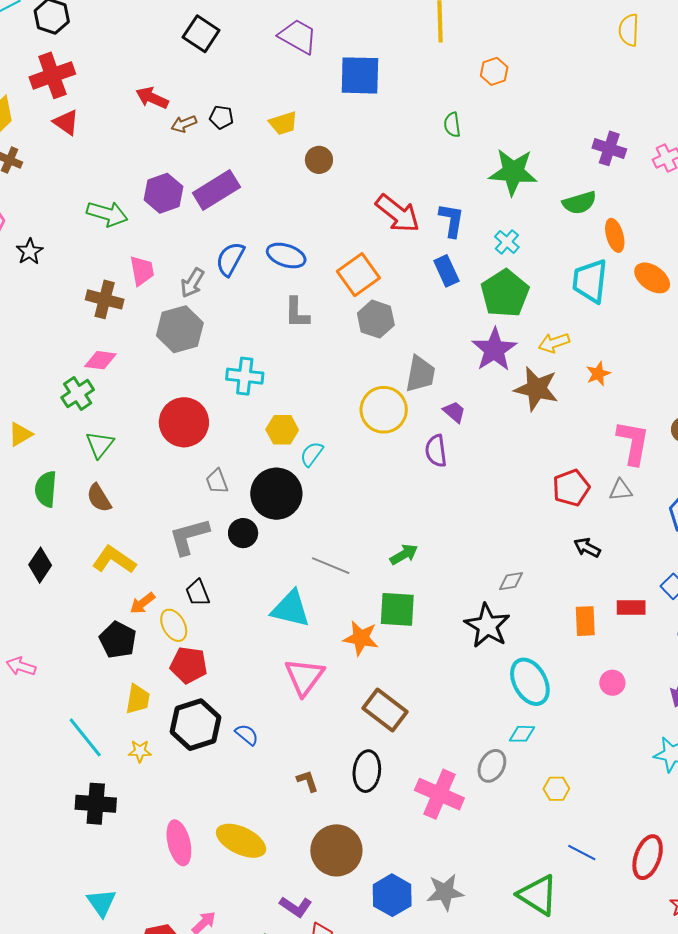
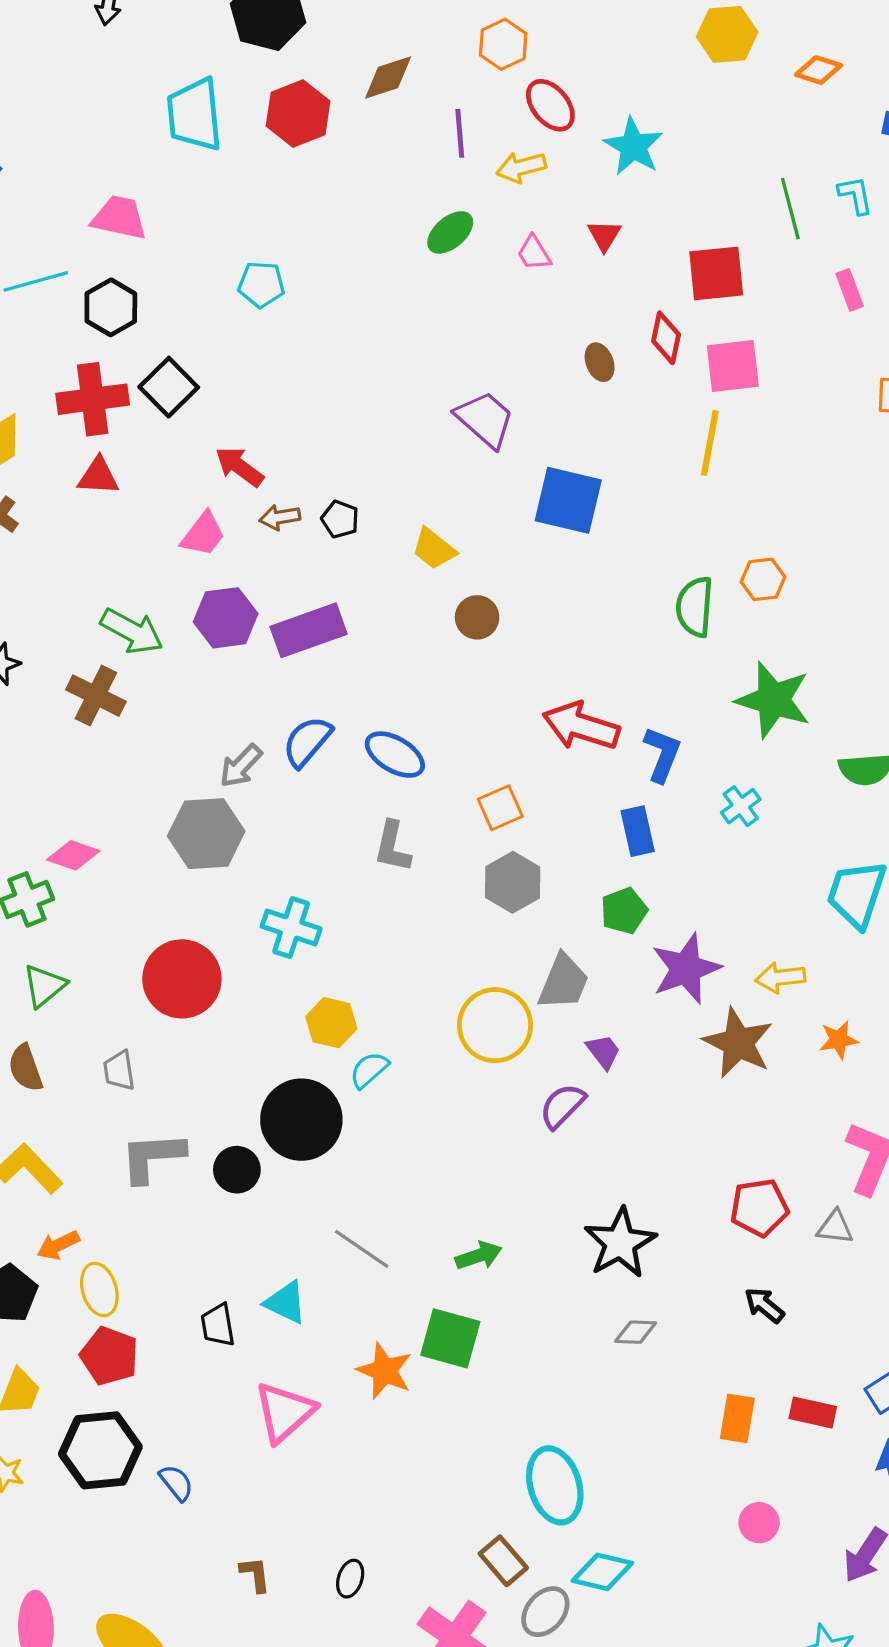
black square: (201, 34) -> (169, 387), moved
orange hexagon: (494, 71) -> (763, 579), moved
red triangle: (66, 122) -> (98, 476), turned -44
yellow trapezoid: (283, 123) -> (434, 549), turned 44
green semicircle: (452, 125) -> (695, 607), size x1.5
red arrow: (398, 213) -> (581, 726), turned 147
pink trapezoid: (142, 271) -> (203, 534), moved, turned 36
orange square: (358, 275) -> (500, 808), size x0.7
green pentagon: (505, 293) -> (624, 911), moved, size x0.6
brown cross: (105, 299) -> (96, 696), moved
purple semicircle: (436, 451) -> (562, 1106), turned 40
gray trapezoid: (217, 481) -> (119, 1071), moved
black trapezoid: (198, 593) -> (218, 1325), moved
cyan triangle: (291, 609) -> (286, 1302), size x0.7
black star: (487, 626) -> (620, 1243), moved
cyan ellipse: (530, 682) -> (555, 1485), moved
brown rectangle: (385, 710) -> (503, 1561), moved, size x0.7
cyan diamond: (522, 734) -> (602, 1572), size x1.4
black ellipse: (367, 771) -> (350, 1579), size x0.6

